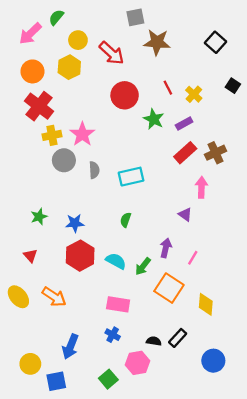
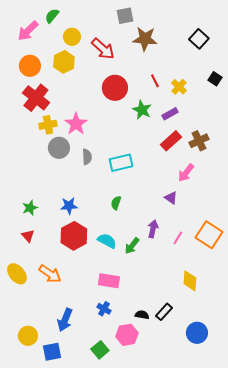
pink arrow: (201, 187) -> (186, 173), turned -144
green star: (39, 217) -> (30, 208), moved
orange square: (169, 288) -> (209, 235), moved

